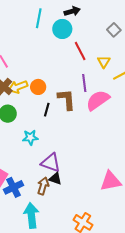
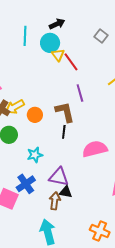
yellow triangle: (104, 62) -> (58, 55), moved
orange circle: (38, 87) -> (35, 115), moved
pink semicircle: (98, 100) -> (95, 149), moved, turned 30
black line: (47, 110) -> (64, 132), moved
blue cross: (13, 187) -> (26, 184), moved

